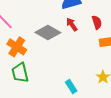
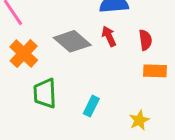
green trapezoid: (20, 73) -> (45, 93), moved
cyan rectangle: (71, 86) -> (91, 106), moved, turned 48

